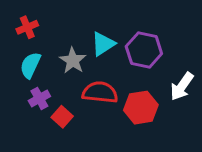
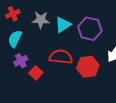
gray star: (73, 61) -> (41, 20), moved, turned -30

